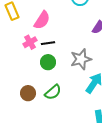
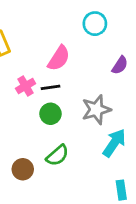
pink semicircle: (42, 20) -> (59, 58), moved
brown circle: (28, 93) -> (23, 169), moved

